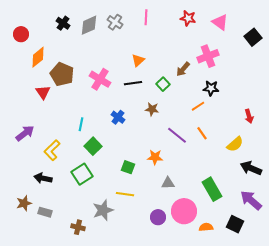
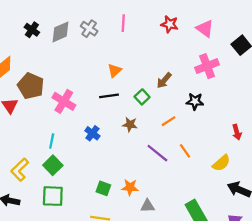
pink cross: (208, 56) -> (207, 66), moved
pink cross: (100, 79) -> (64, 101), moved
orange line: (198, 106) -> (168, 121), moved
green square: (93, 146) -> (53, 165), moved
orange star: (155, 157) -> (130, 187), moved
green square: (82, 174) -> (53, 196), turned 35

